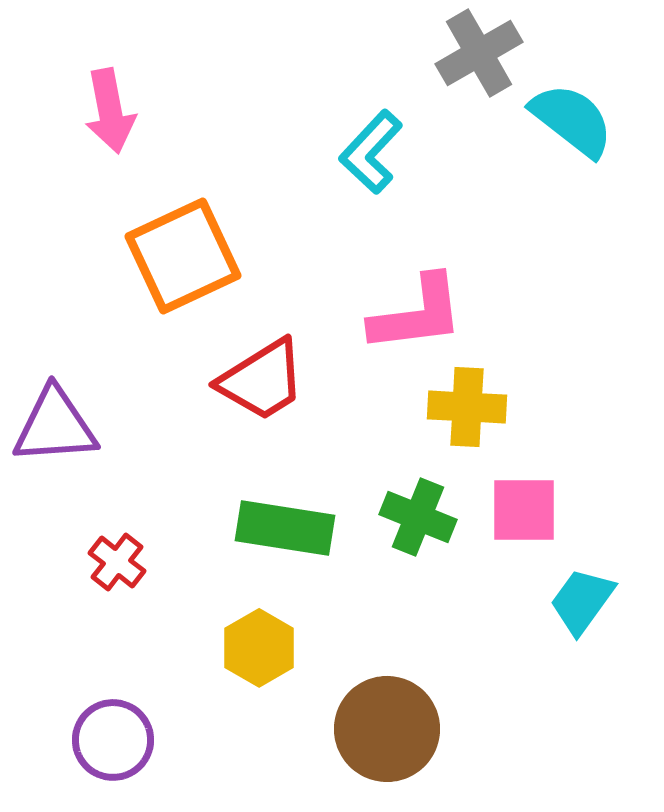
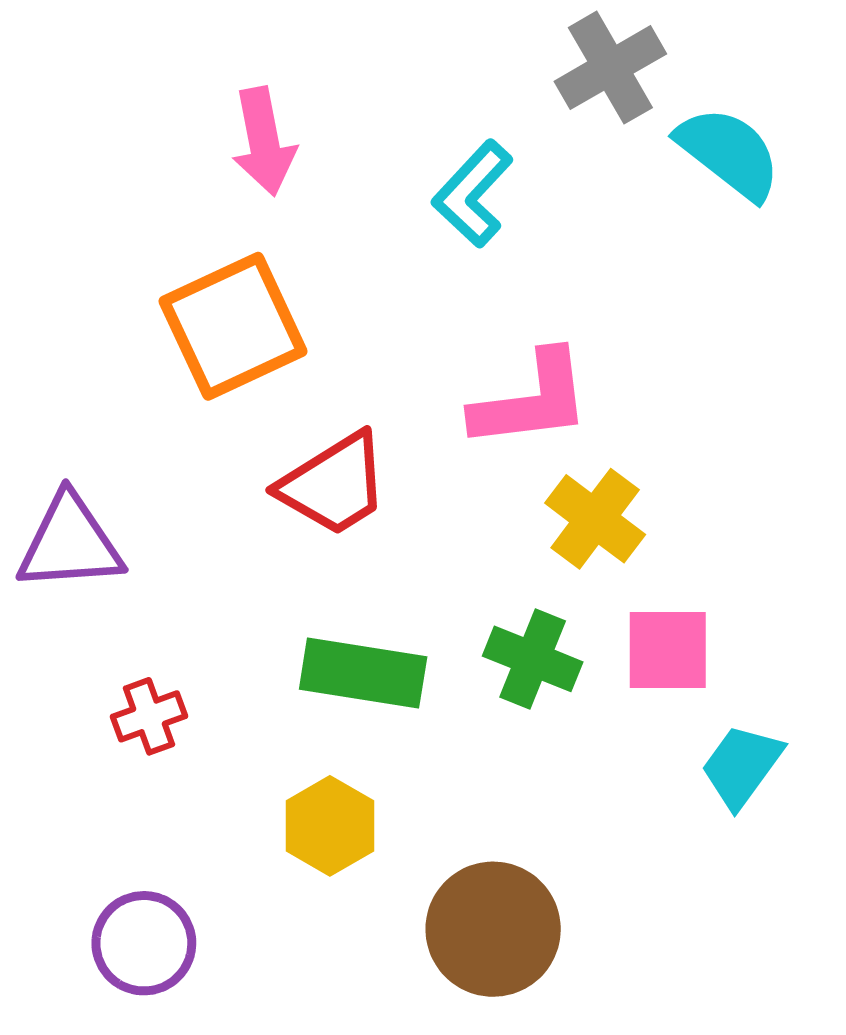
pink arrow: (110, 111) -> (264, 141), moved
yellow cross: (467, 407) -> (595, 519), turned 34
red cross: (117, 562) -> (149, 716), turned 32

